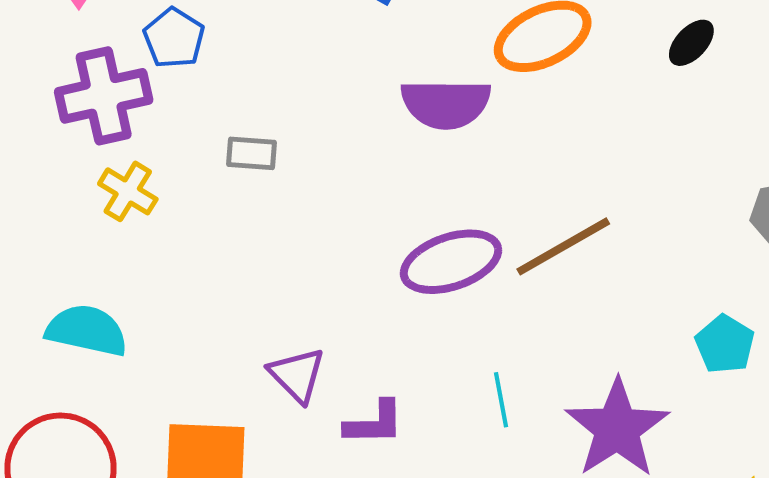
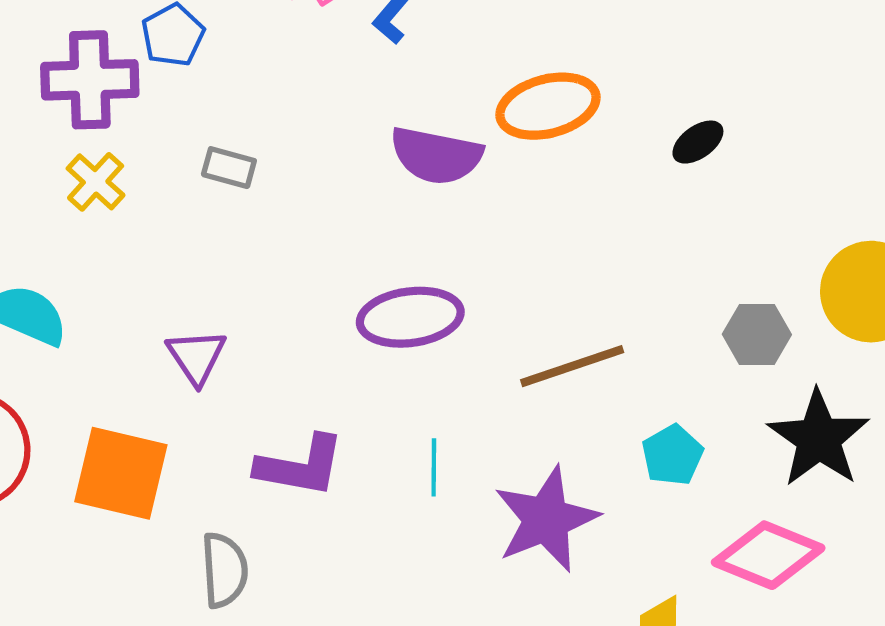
brown line: (563, 246) -> (572, 366), moved
purple triangle: (297, 375) -> (196, 357), moved
purple L-shape: (374, 423) -> (300, 466), size x1.4

